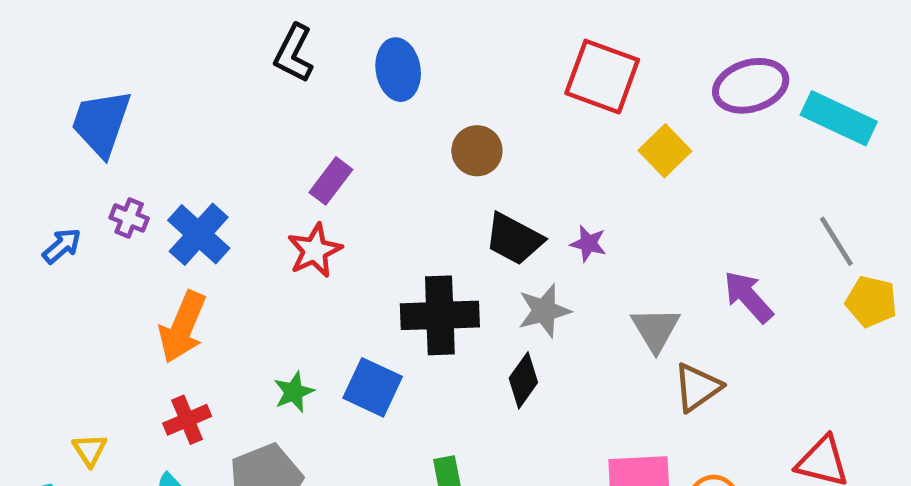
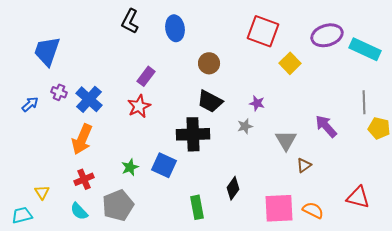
black trapezoid: (514, 239) -> (210, 101), moved
gray line: (836, 241) -> (364, 102), turned 30
gray star: (544, 311) -> (245, 126), moved, size x0.7
black diamond: (523, 380) -> (233, 188), moved
brown triangle: (697, 387) -> (304, 165), size x0.7

